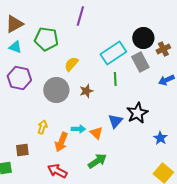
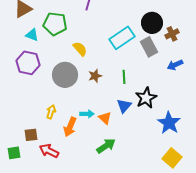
cyan triangle: (15, 47) -> (32, 35), moved
yellow semicircle: (71, 64) -> (80, 49), turned 98
green line: (115, 79) -> (124, 77), moved
blue star: (160, 138) -> (169, 123), size x1.6
red arrow: (57, 171) -> (49, 151), moved

